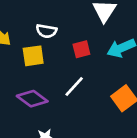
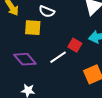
red square: (81, 49) -> (75, 45), moved, turned 32

